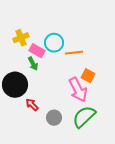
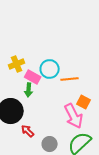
green arrow: (33, 64) -> (29, 90), turned 32

